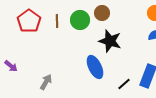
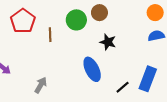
brown line: (57, 21) -> (50, 35), moved
black star: (110, 41) -> (108, 42), size x0.7

